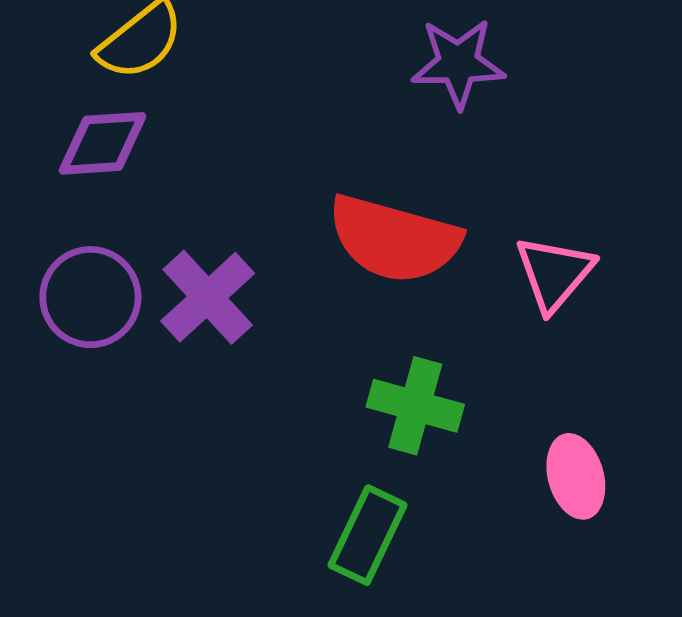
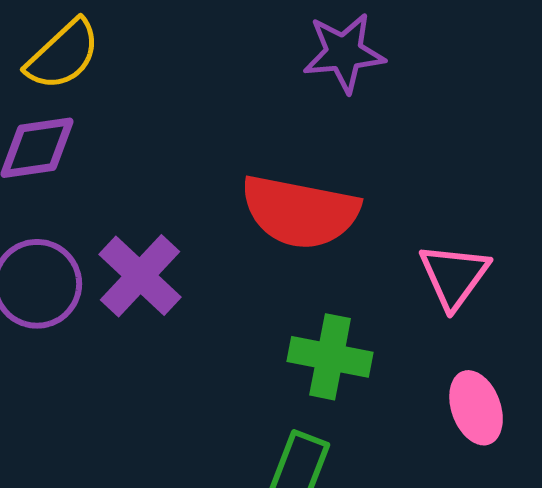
pink triangle: (554, 273) -> (454, 276), moved

